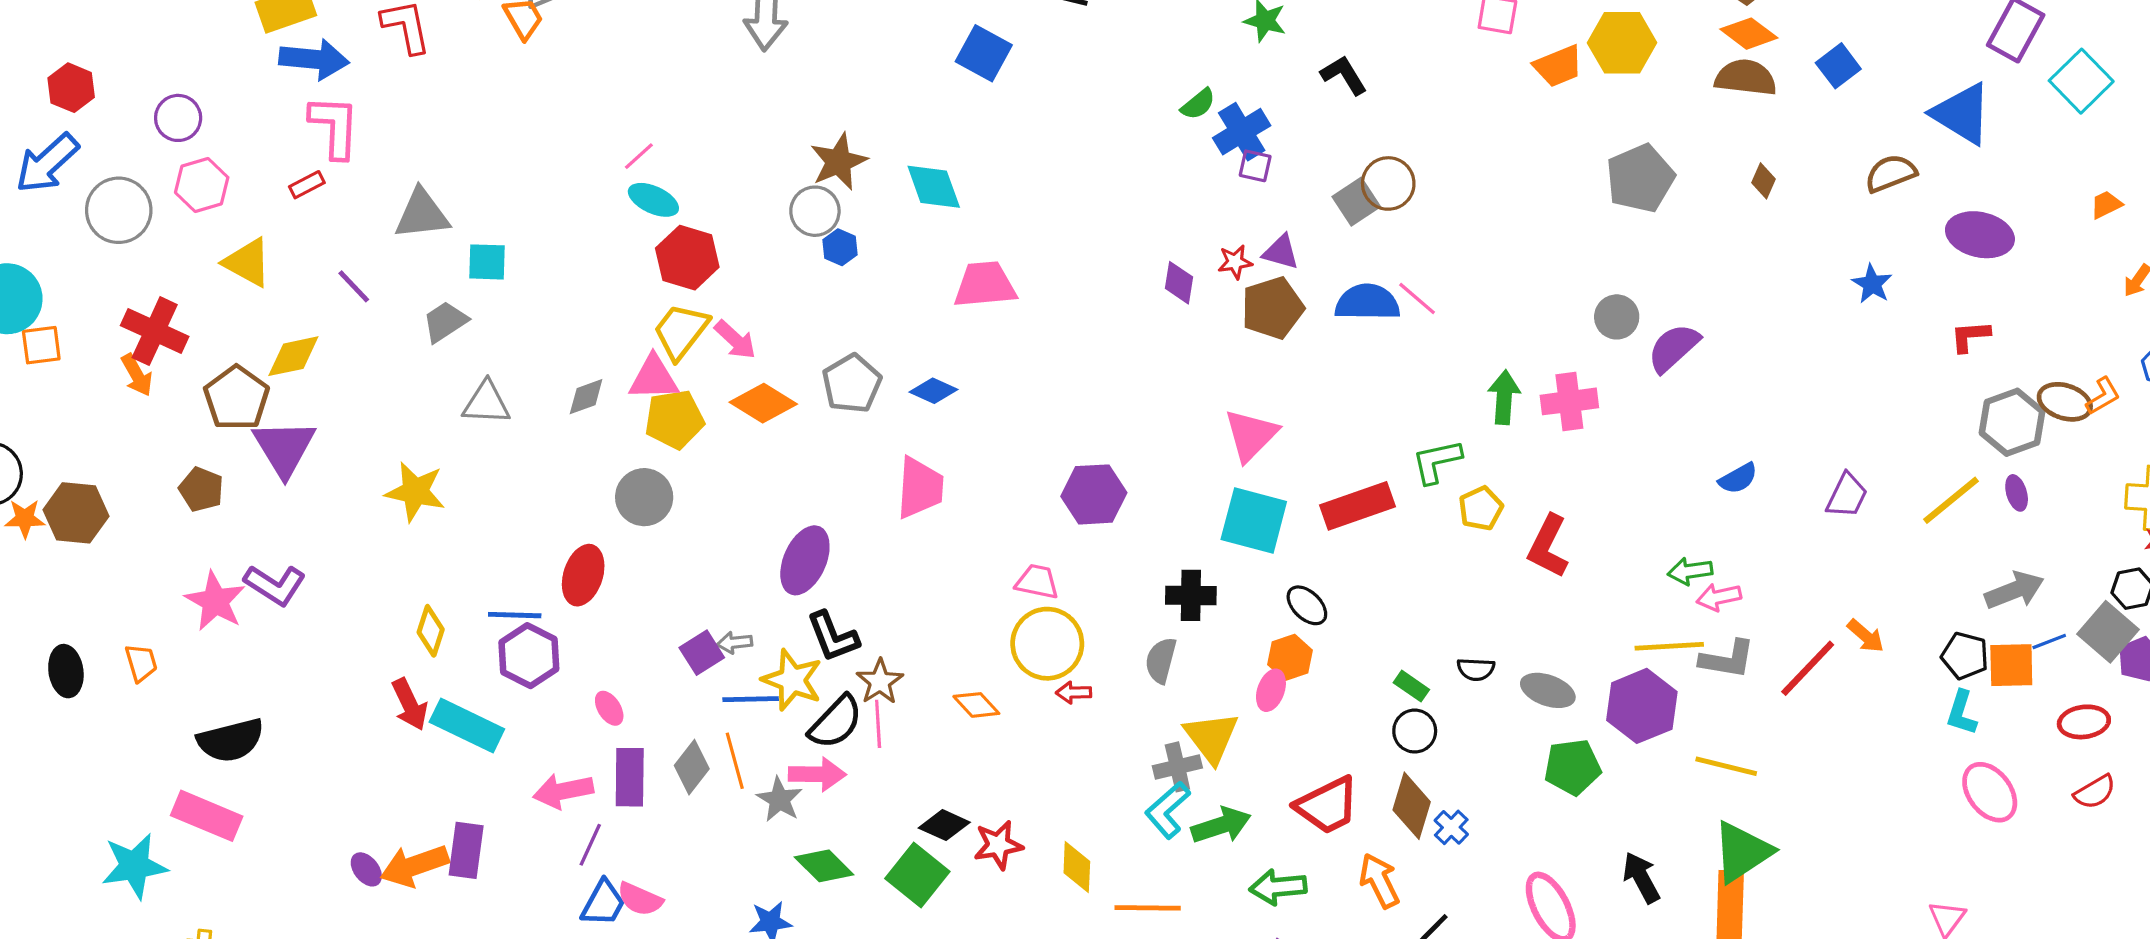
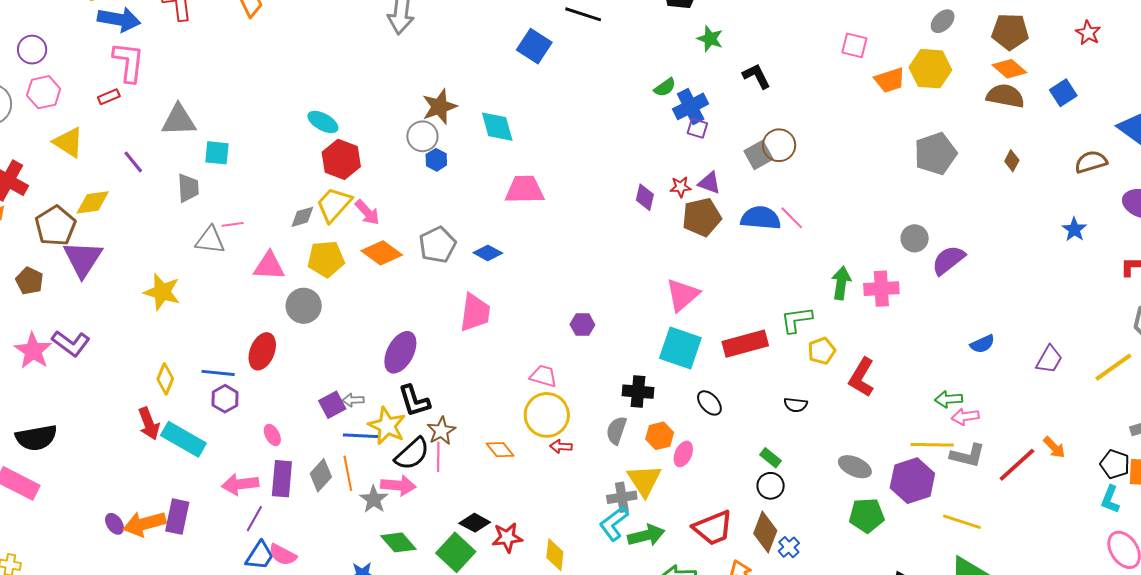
pink line: (639, 156) -> (233, 224), moved, turned 30
gray trapezoid: (445, 322) -> (188, 188), turned 116
pink triangle: (654, 378) -> (269, 266), moved
gray diamond: (586, 397) -> (302, 217), moved
purple hexagon: (1094, 494) -> (582, 325), size x0.6
purple hexagon: (529, 656) -> (225, 399), size x0.7
orange hexagon: (1290, 657) -> (660, 436), moved
black semicircle: (1476, 669) -> (796, 405), moved

